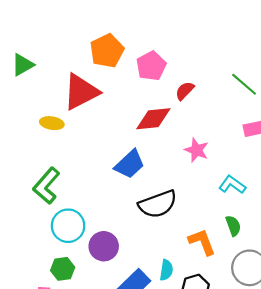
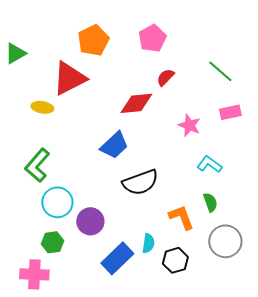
pink pentagon: (151, 66) -> (152, 38), moved
pink star: (197, 150) -> (189, 125), moved

